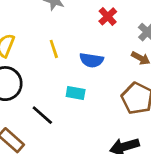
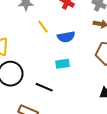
yellow line: (54, 49) -> (43, 27), moved

